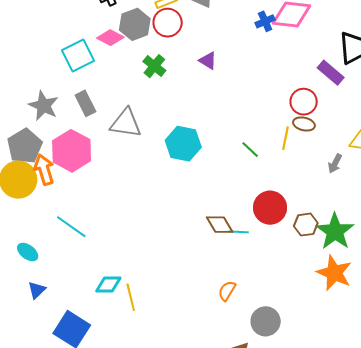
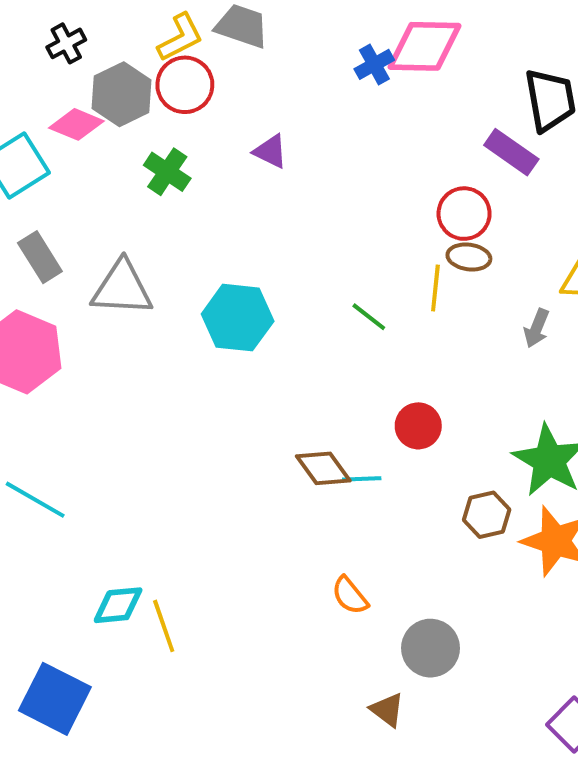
red circle: (270, 208) -> (418, 426), size x0.7
brown hexagon: (306, 225) -> (487, 515), moved
orange semicircle: (227, 291) -> (350, 596), turned -65

